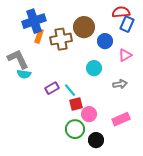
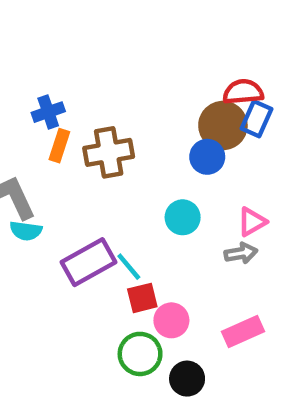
blue cross: (34, 21) -> (48, 112), size x0.6
brown circle: (84, 27) -> (223, 125), moved
pink triangle: (125, 55) -> (252, 222), moved
purple rectangle: (52, 88) -> (89, 262), size x1.6

